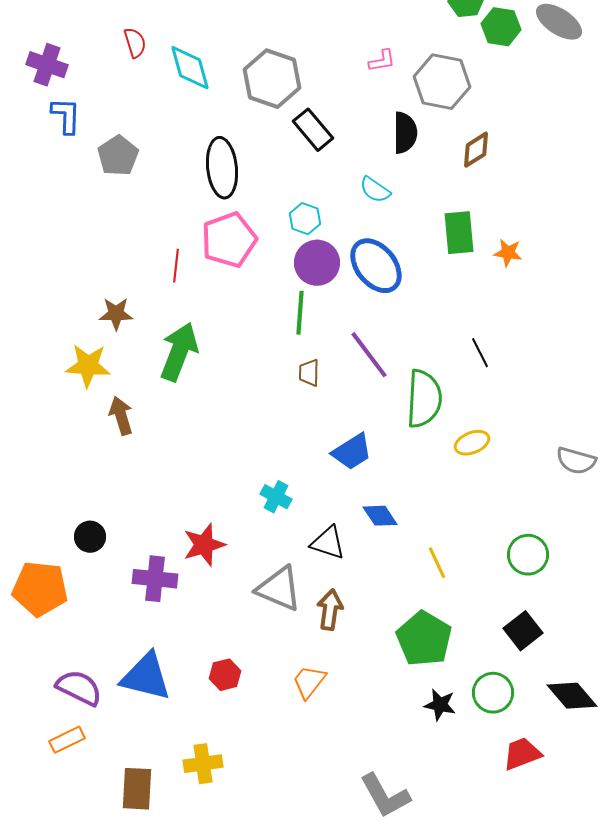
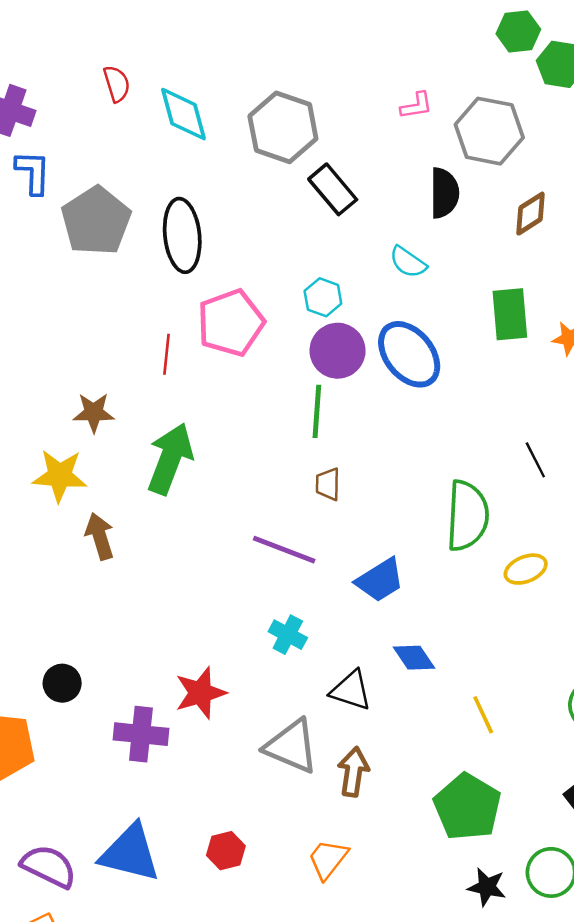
gray pentagon: (118, 156) -> (96, 221), size x1.4
black ellipse: (222, 168) -> (182, 235), moved
purple line: (369, 355) -> (284, 550), moved, turned -32

